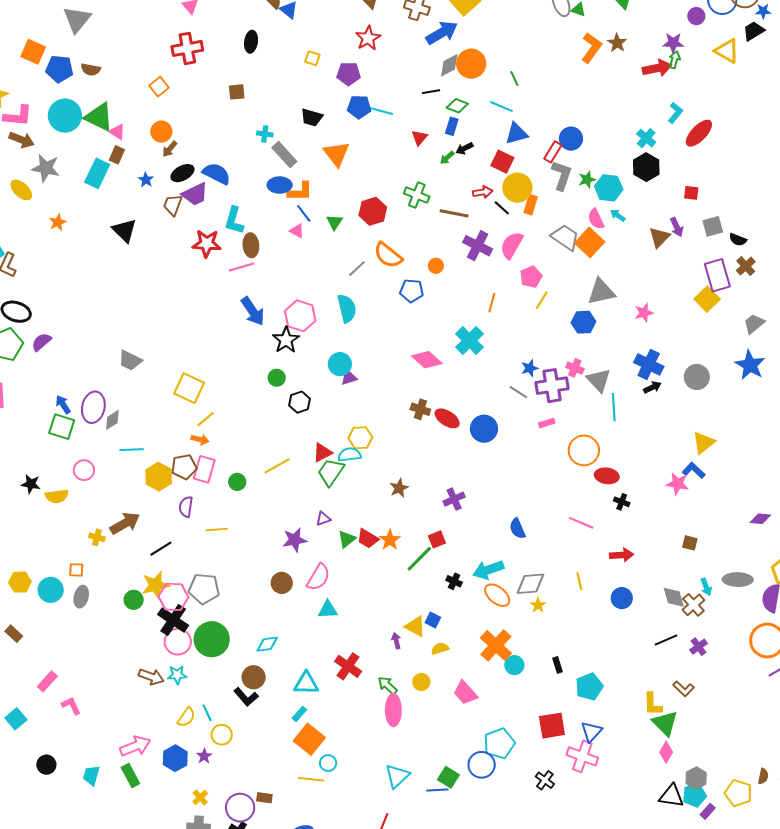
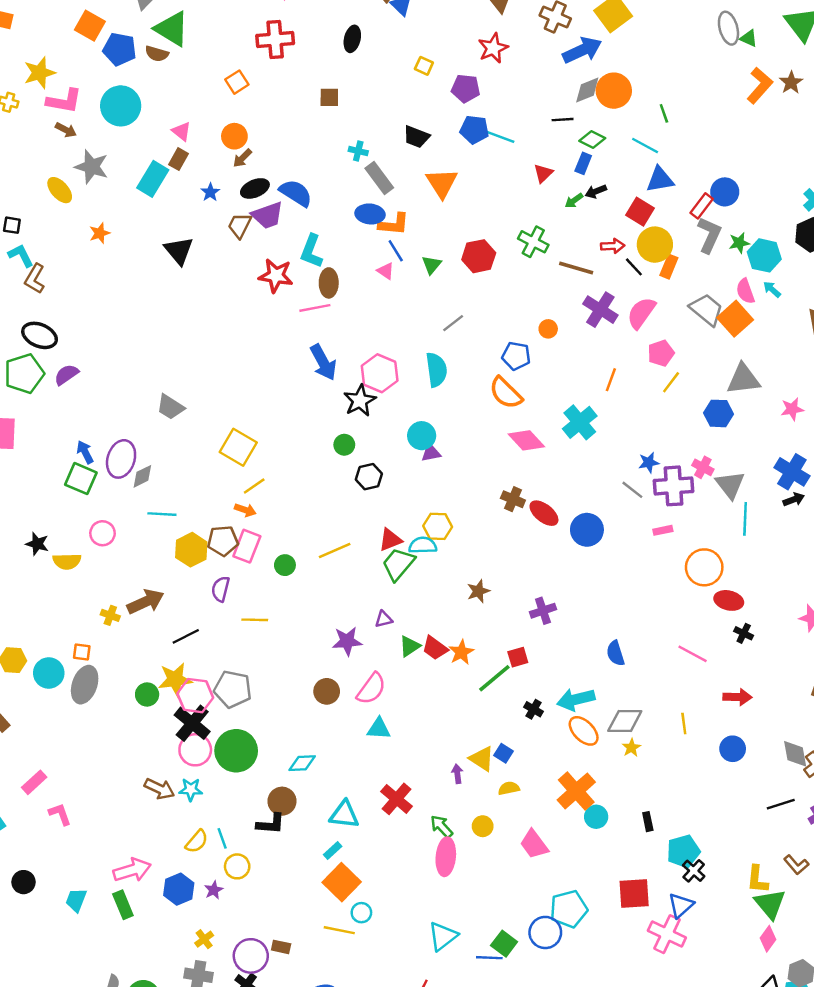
green triangle: (99, 117) -> (172, 29), moved
brown arrow: (22, 140) -> (66, 130), size x0.7
orange semicircle: (388, 255) -> (506, 393), moved
gray ellipse: (81, 597) -> (85, 685), size x1.4
black L-shape: (246, 697) -> (271, 824), turned -50
black cross: (545, 780) -> (694, 871), moved

